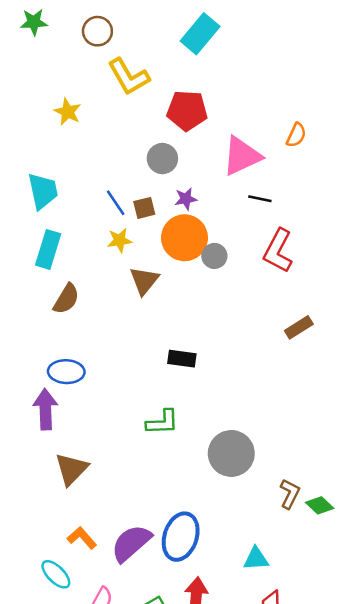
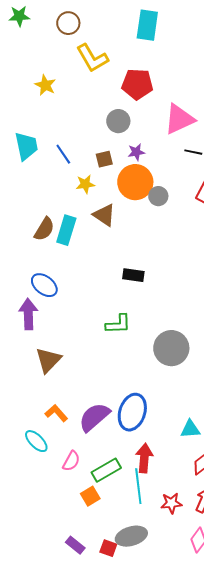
cyan rectangle: (200, 34) -> (147, 25), turned -32
blue line: (116, 203) -> (63, 154), moved
cyan rectangle: (48, 249) -> (66, 230), moved
brown triangle: (144, 281) -> (104, 215), turned -35
blue ellipse: (66, 372) -> (44, 285), turned 36

